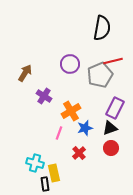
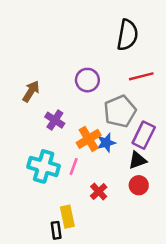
gray pentagon: (100, 75) -> (120, 111), moved
blue star: (85, 128) -> (106, 143), moved
cyan cross: (35, 163) -> (44, 166), moved, size x1.4

